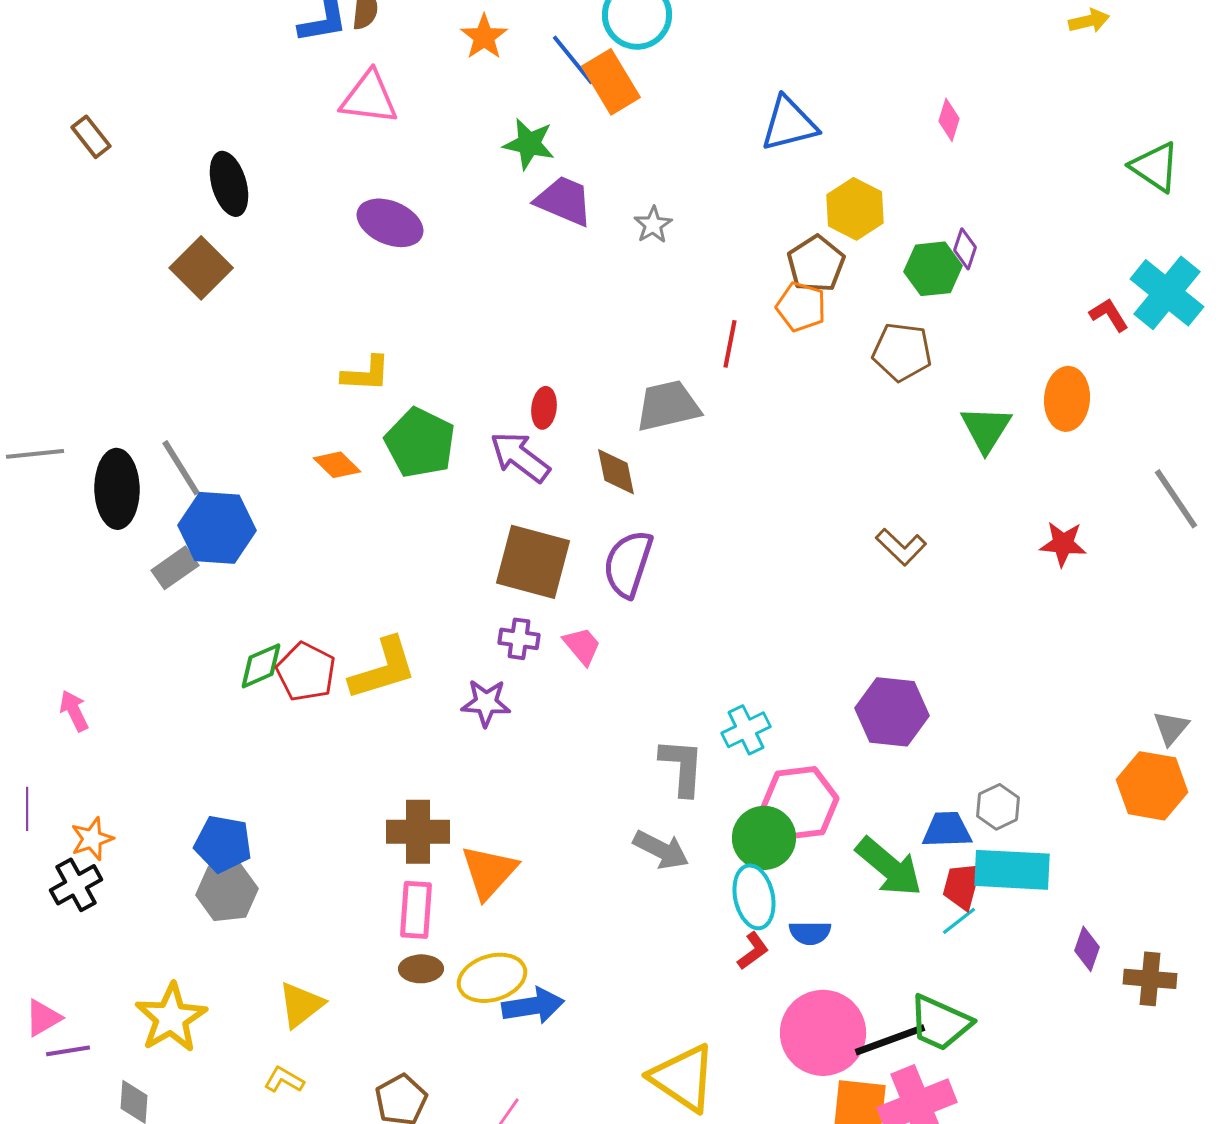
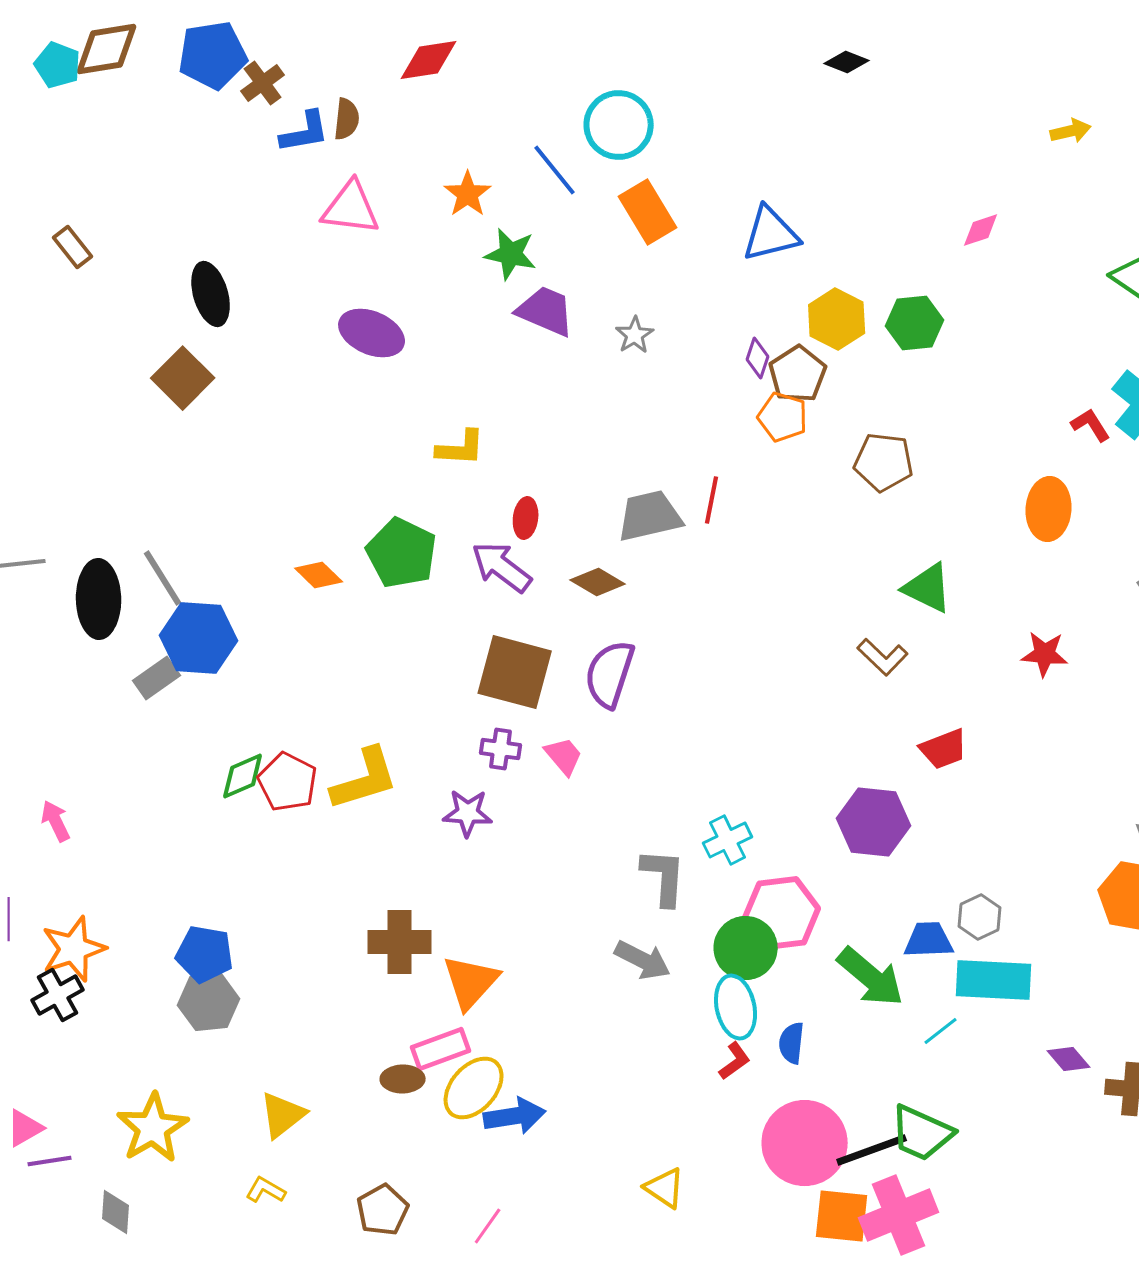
orange star: (484, 37) -> (468, 194), moved
orange rectangle: (611, 82) -> (648, 212), moved
pink diamond: (949, 120) -> (981, 230), moved, turned 54
purple diamond: (965, 249) -> (758, 358), moved
green hexagon: (933, 269) -> (915, 323), moved
red line: (730, 344) -> (712, 500), moved
yellow L-shape: (366, 374) -> (461, 448), moved
green triangle: (986, 429) -> (928, 588), moved, turned -36
brown diamond: (616, 472) -> (598, 582), turned -48
orange star: (92, 839) -> (74, 949), size x1.5
red trapezoid: (962, 886) -> (944, 749), moved, turned -126
pink rectangle: (416, 910) -> (441, 1049), moved, turned 66
blue semicircle: (810, 933) -> (792, 1043), turned 96
purple diamond: (1087, 949) -> (1069, 1059), turned -60
yellow ellipse: (492, 978) -> (474, 1088), turned -32
yellow triangle: (683, 1078) -> (665, 1188), size x0.6

